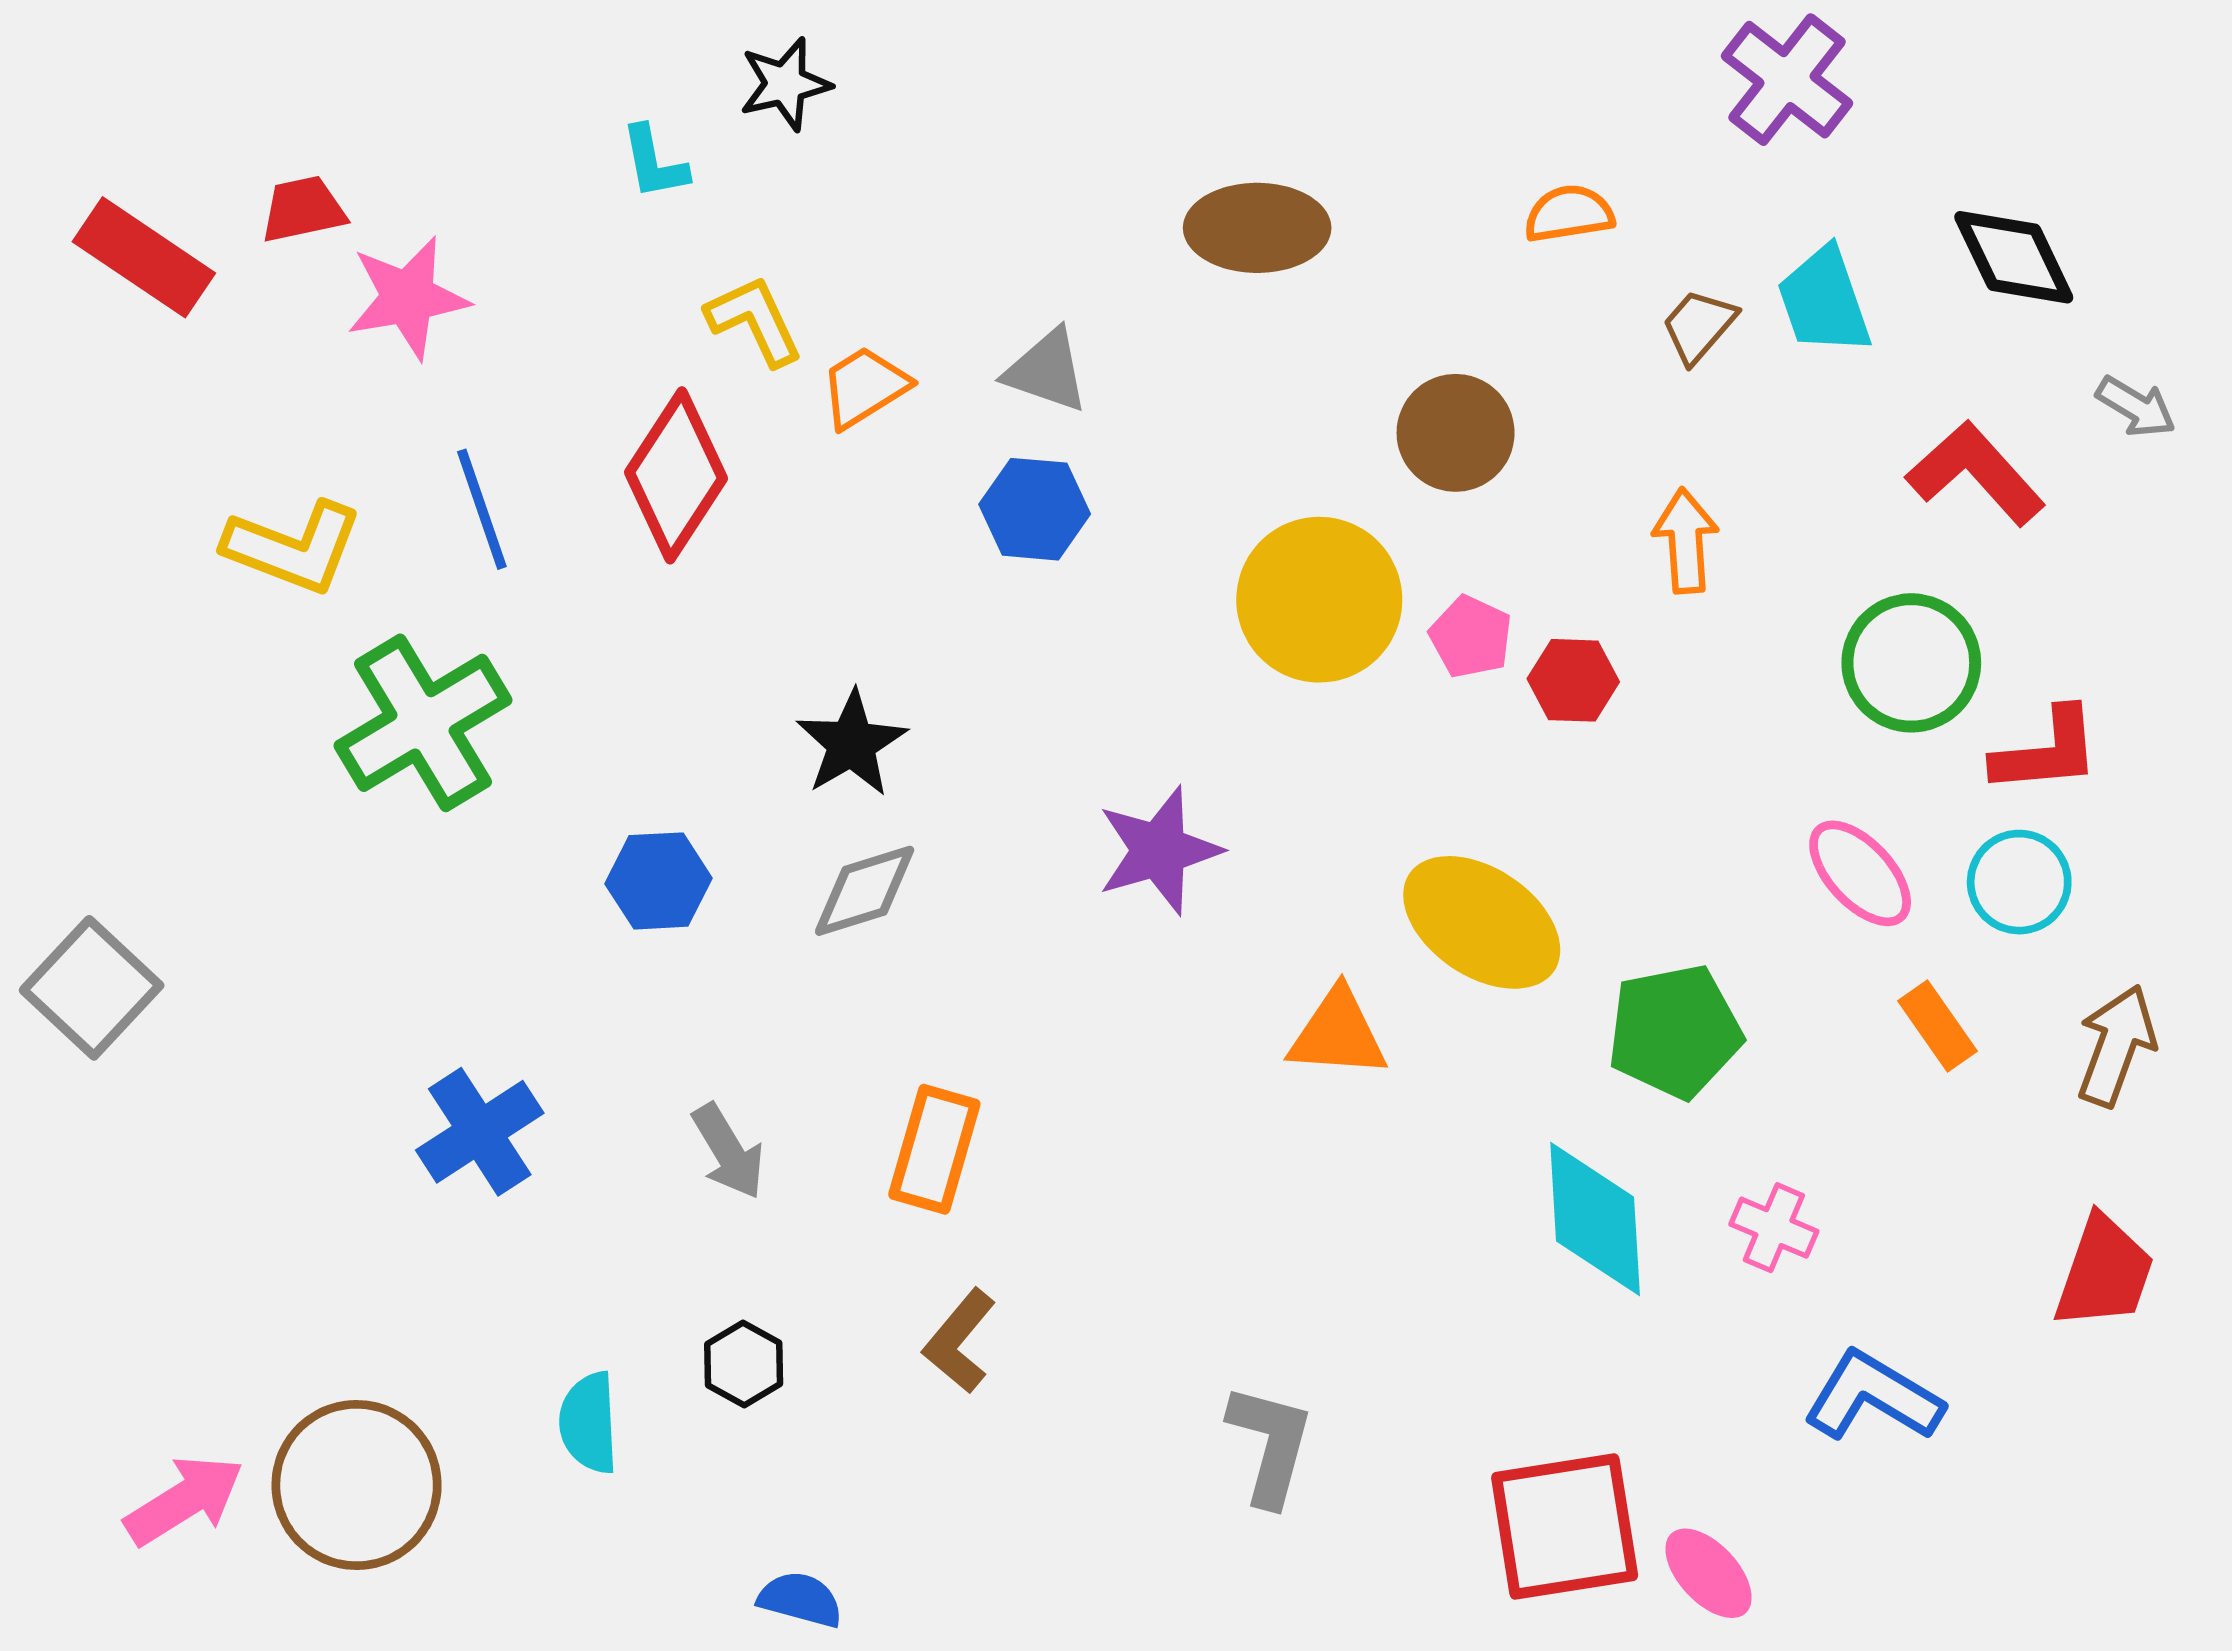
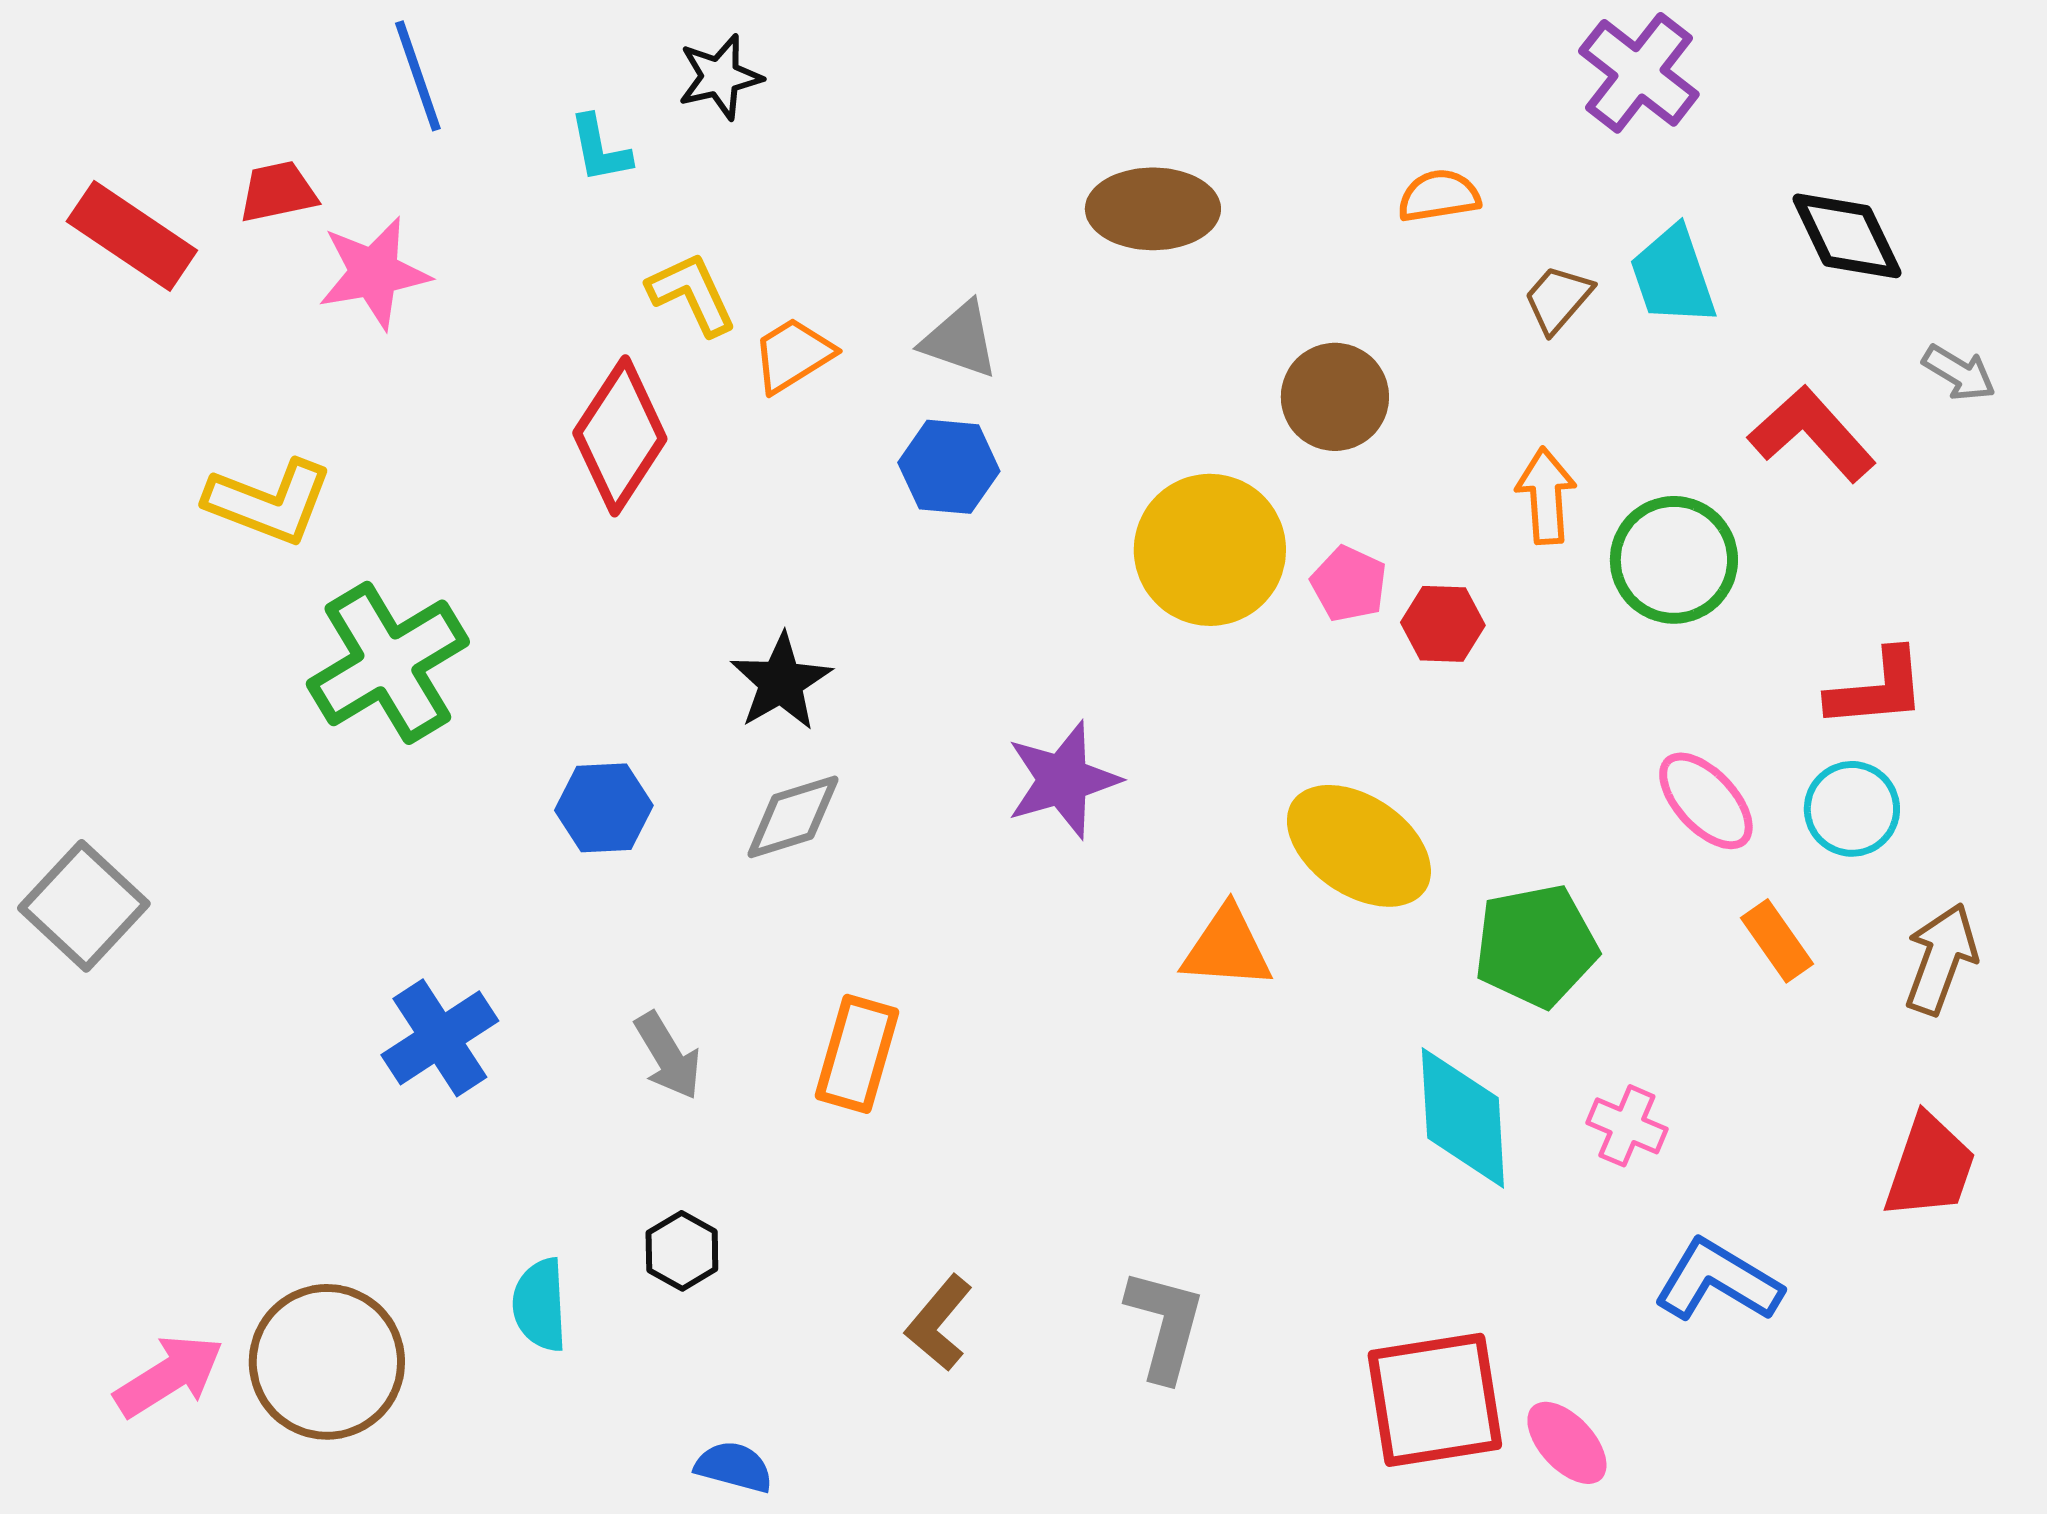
blue line: (482, 509) -> (418, 76), moved
green circle: (1911, 663) -> (1674, 560), moved
brown L-shape: (959, 1341) -> (939, 1323), moved

